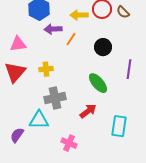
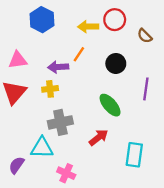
brown semicircle: (123, 12) -> (145, 36), moved
purple arrow: (53, 29) -> (58, 67), moved
pink cross: (69, 143) -> (66, 173), moved

